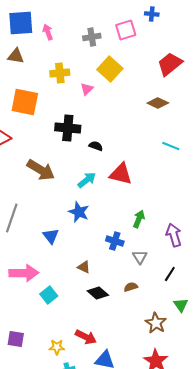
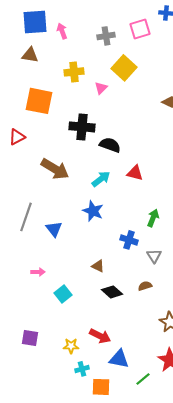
black semicircle: (96, 146) -> (110, 145), size x1.5
red triangle: (121, 174) -> (135, 173), size x0.7
blue triangle: (51, 236) -> (54, 229), moved
pink arrow: (24, 273) -> (38, 272), size x0.5

